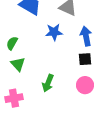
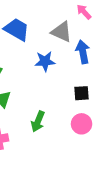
blue arrow: (86, 36) -> (83, 52), moved

